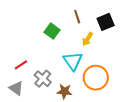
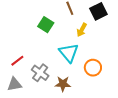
orange circle: (96, 78) -> (93, 68), size x0.7
gray triangle: (16, 88) -> (14, 84), turned -42

